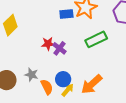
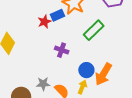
red star: (48, 44) -> (44, 22), moved
blue circle: (63, 79) -> (86, 70), moved

